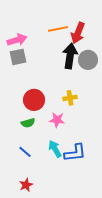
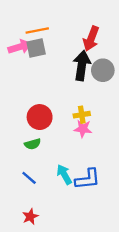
orange line: (58, 29) -> (37, 30), moved
gray square: (18, 57) -> (36, 48), moved
pink star: (57, 120) -> (83, 129), moved

